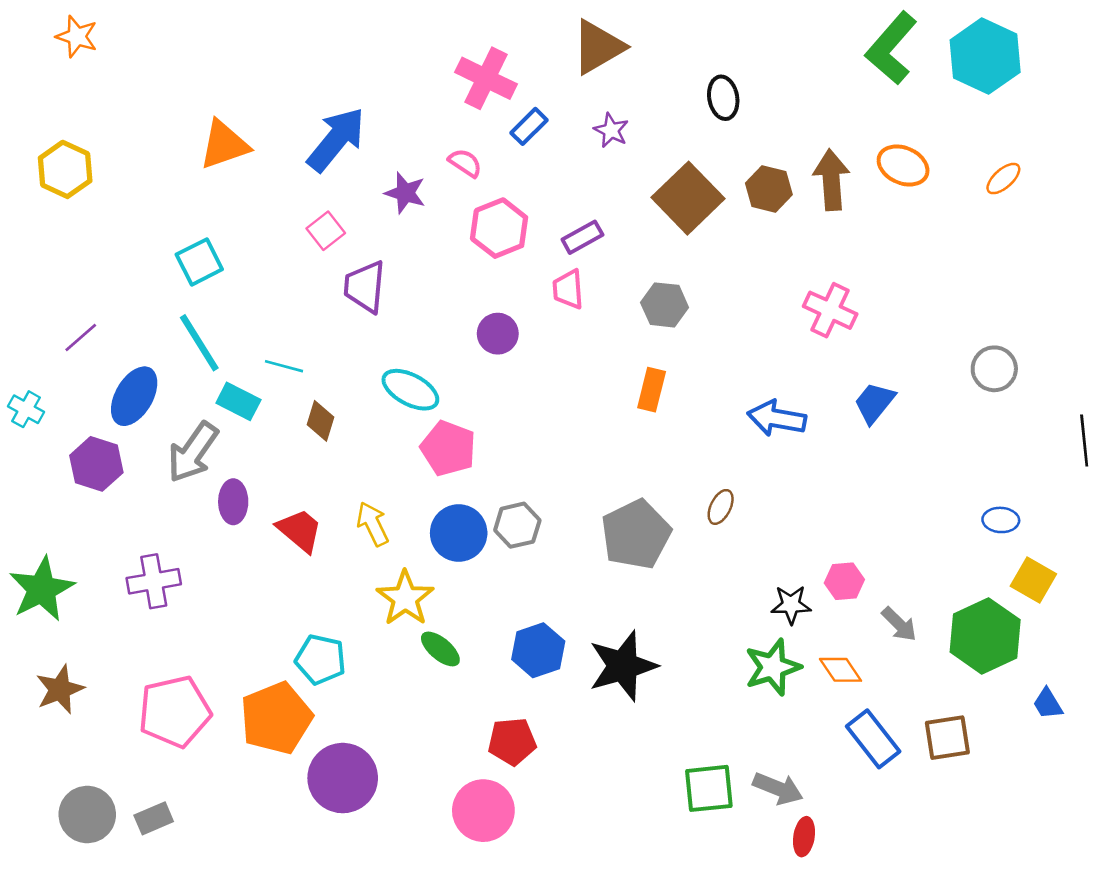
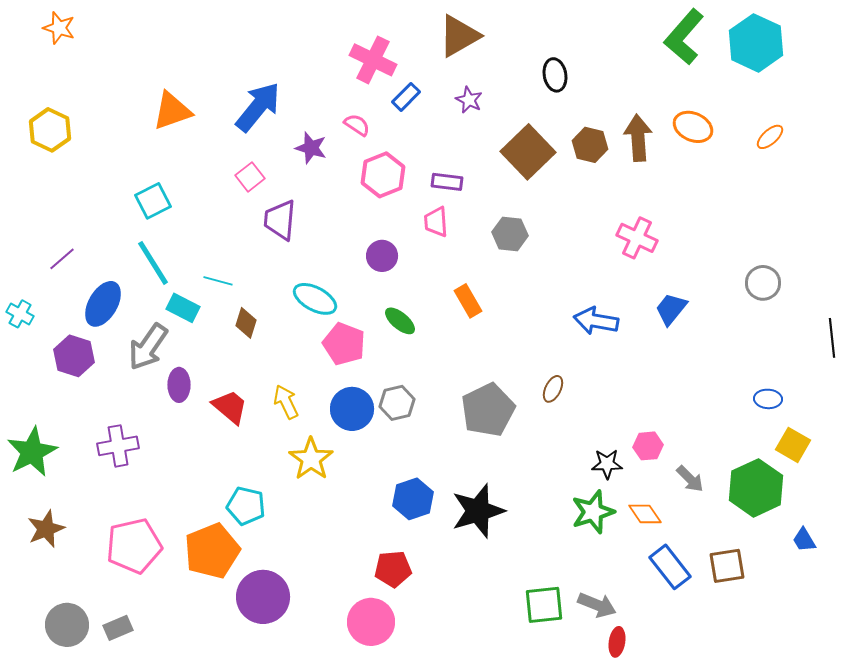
purple rectangle: (582, 237) -> (447, 182), turned 36
orange rectangle: (652, 390) -> (468, 301), moved, turned -44
green ellipse: (440, 649) -> (400, 321), moved

